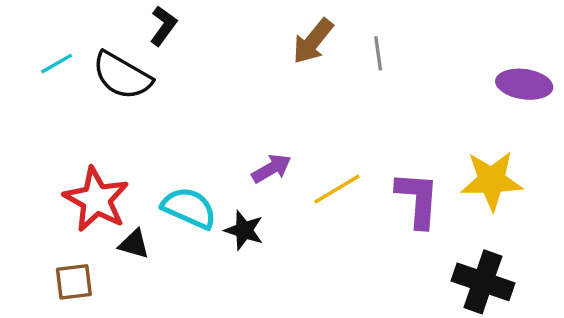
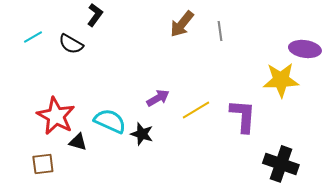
black semicircle: (122, 76) -> (71, 44), size x0.7
yellow star: (492, 180) -> (281, 80), moved

